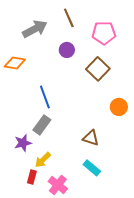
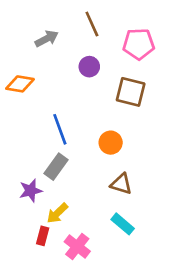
gray arrow: (35, 29) -> (47, 39), size x0.7
brown square: (98, 69) -> (131, 92), turned -30
orange circle: (119, 107) -> (111, 143), moved

